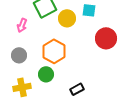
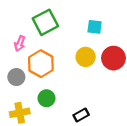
yellow circle: (67, 18) -> (86, 57), moved
orange hexagon: (54, 51) -> (41, 64), moved

